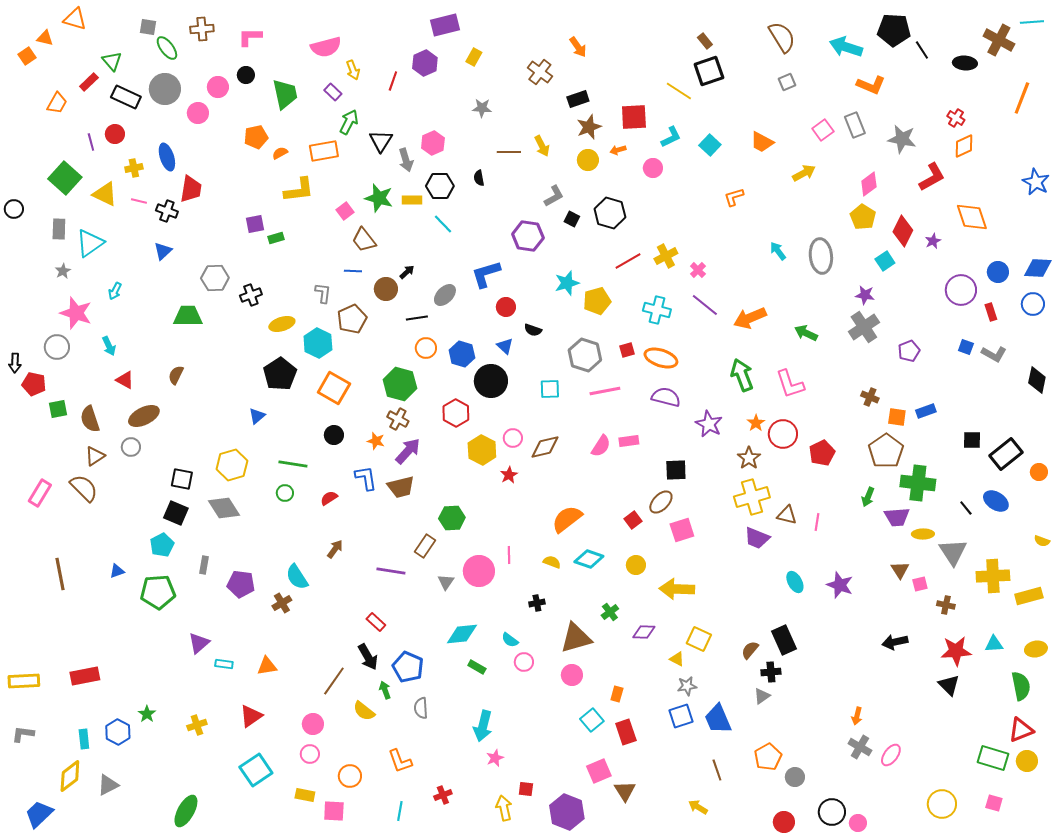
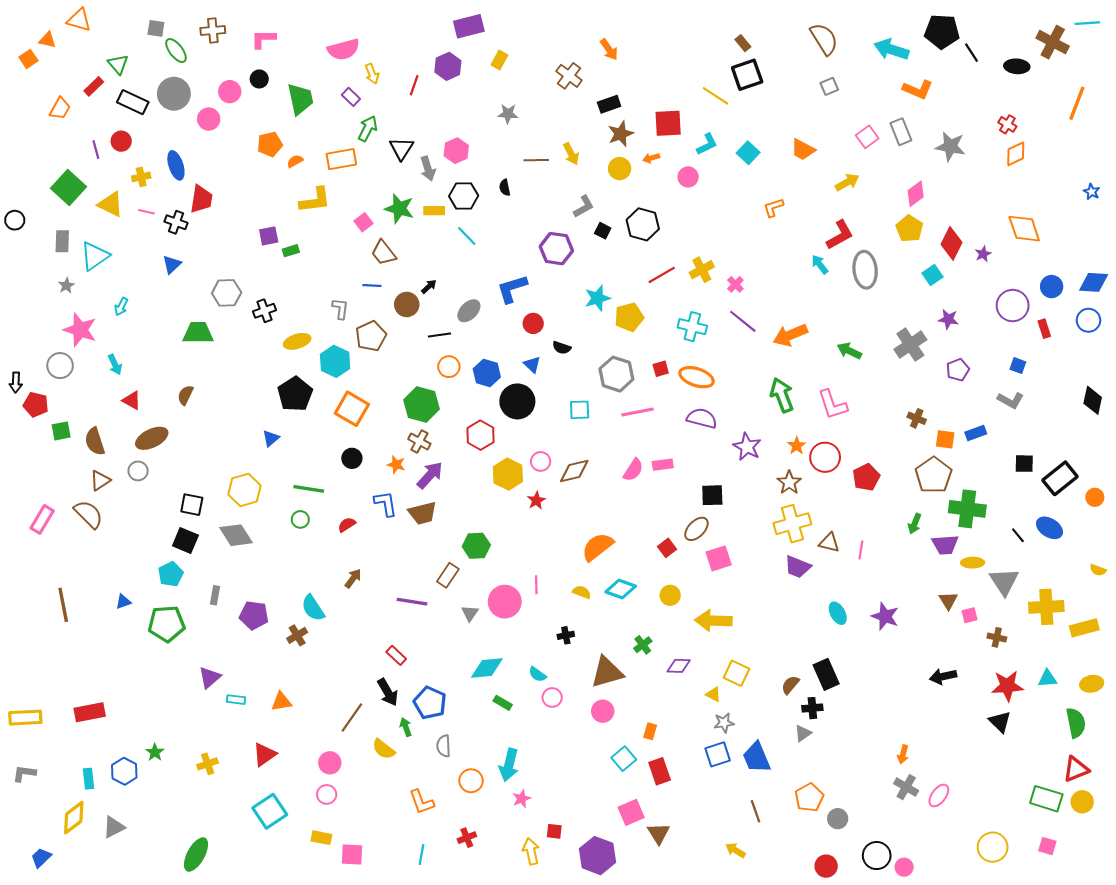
red L-shape: (932, 177) -> (840, 235), moved
blue star: (1036, 182) -> (1092, 192), size x0.6
purple star: (865, 295) -> (948, 319), moved
gray L-shape: (994, 354) -> (1011, 400), moved
orange circle: (350, 776) -> (471, 781), moved
blue trapezoid: (39, 814) -> (41, 858), size x0.7

